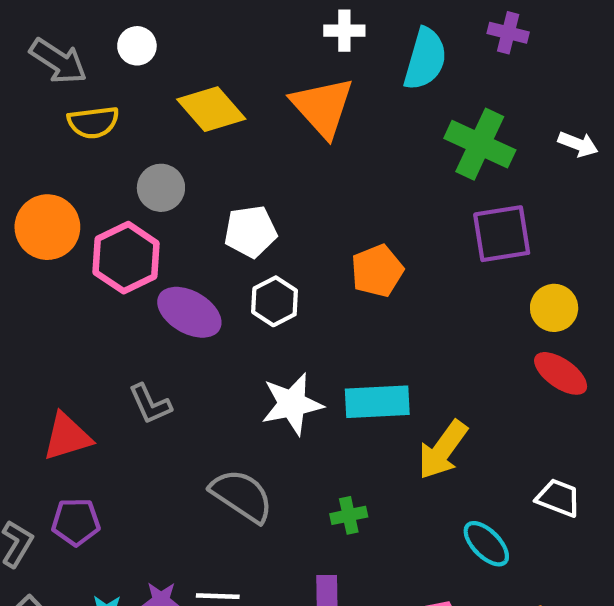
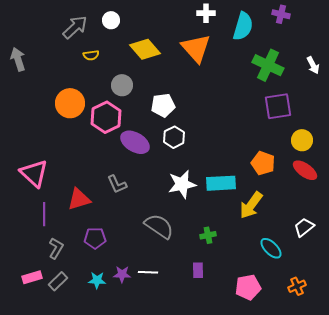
gray arrow: (58, 61) -> (75, 27), turned -76
yellow semicircle: (93, 122) -> (91, 55), size x0.7
white arrow: (578, 144) -> (313, 65), turned 42
orange pentagon: (377, 271) -> (263, 163), moved, turned -30
white trapezoid: (558, 498) -> (304, 227), turned -60
purple pentagon: (76, 522) -> (95, 238), moved

